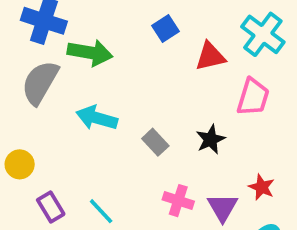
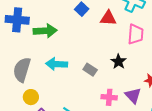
red triangle: (210, 56) -> (108, 18), turned 30
gray semicircle: (40, 83) -> (22, 70), moved
yellow circle: (20, 164) -> (31, 97), moved

